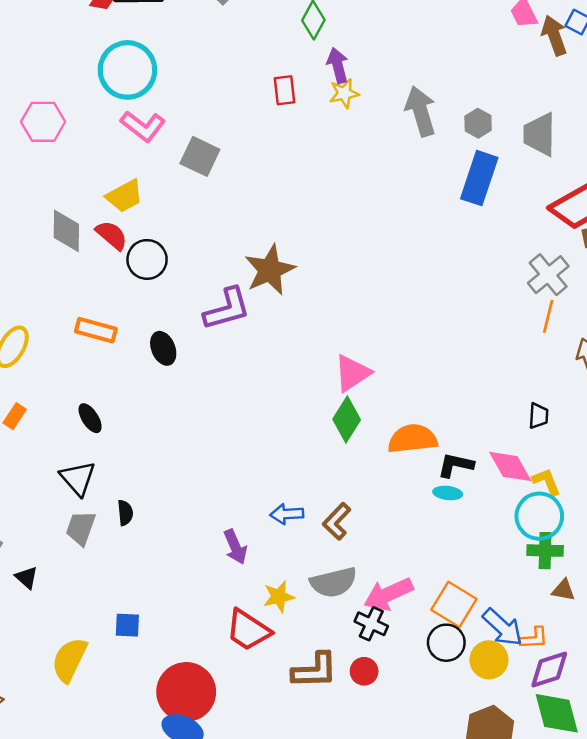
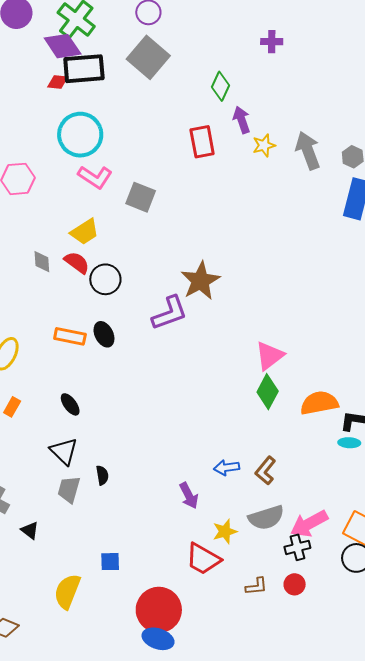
red rectangle: (284, 90) -> (202, 142), size x1.4
yellow star: (344, 93) -> (264, 145), moved
gray diamond: (66, 231) -> (42, 262), size x0.7
black ellipse: (163, 348) -> (104, 334), moved
black cross: (371, 624) -> (297, 547), turned -35
brown L-shape: (315, 670) -> (256, 586), size x0.6

